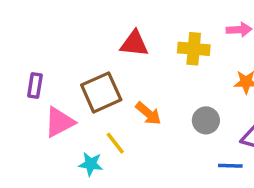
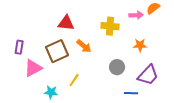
red triangle: (134, 44) -> (66, 23), moved
orange arrow: (148, 113) -> (84, 46), moved
yellow line: (115, 143) -> (74, 80), moved, turned 72

